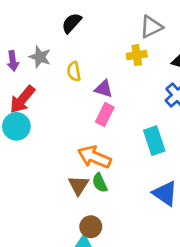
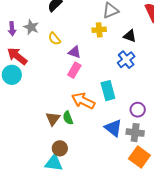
yellow semicircle: (74, 71) -> (54, 39), turned -32
red arrow: (22, 99) -> (17, 56), turned 85
orange arrow: (94, 157) -> (83, 101), moved

